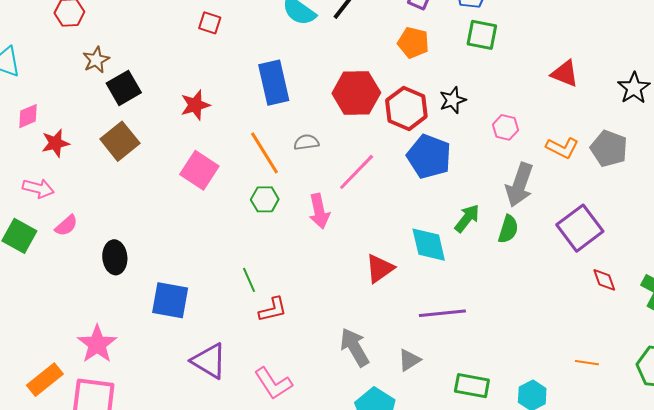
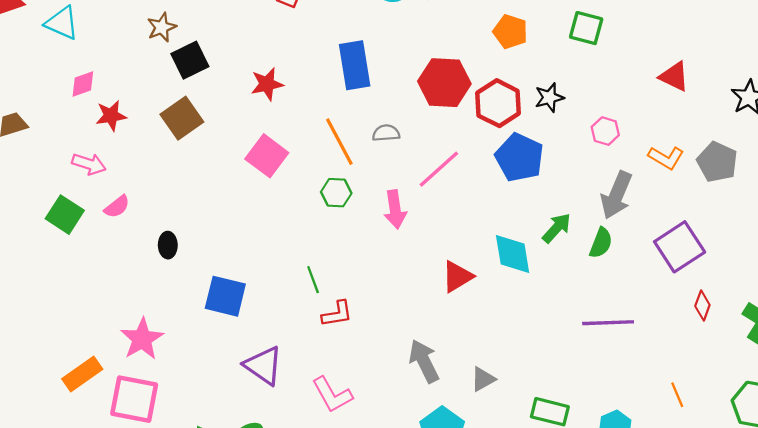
black ellipse: (115, 257) -> (168, 245), size x0.7
red diamond: (604, 280) -> (702, 305), turned 36
purple line: (442, 313) -> (608, 323), moved
orange line: (587, 363) -> (677, 395), turned 55

